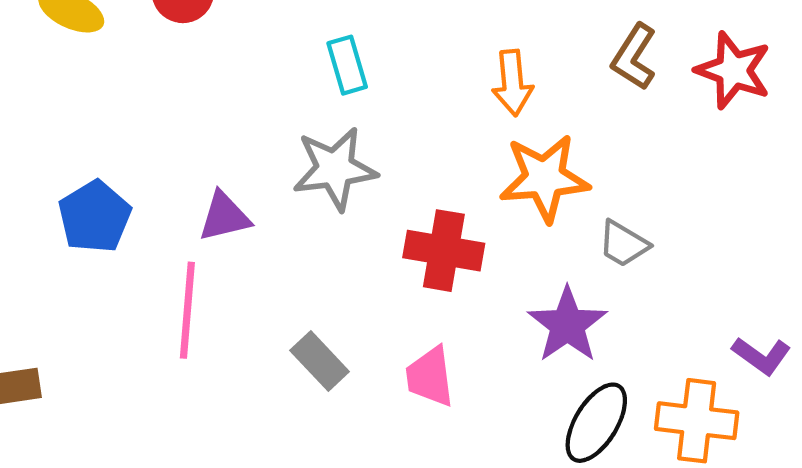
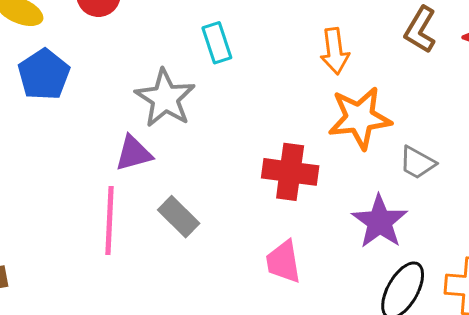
gray star: (335, 169) -> (165, 98), moved, turned -30
blue pentagon: (95, 217) -> (44, 75), moved
gray rectangle: (320, 361) -> (179, 217), moved

